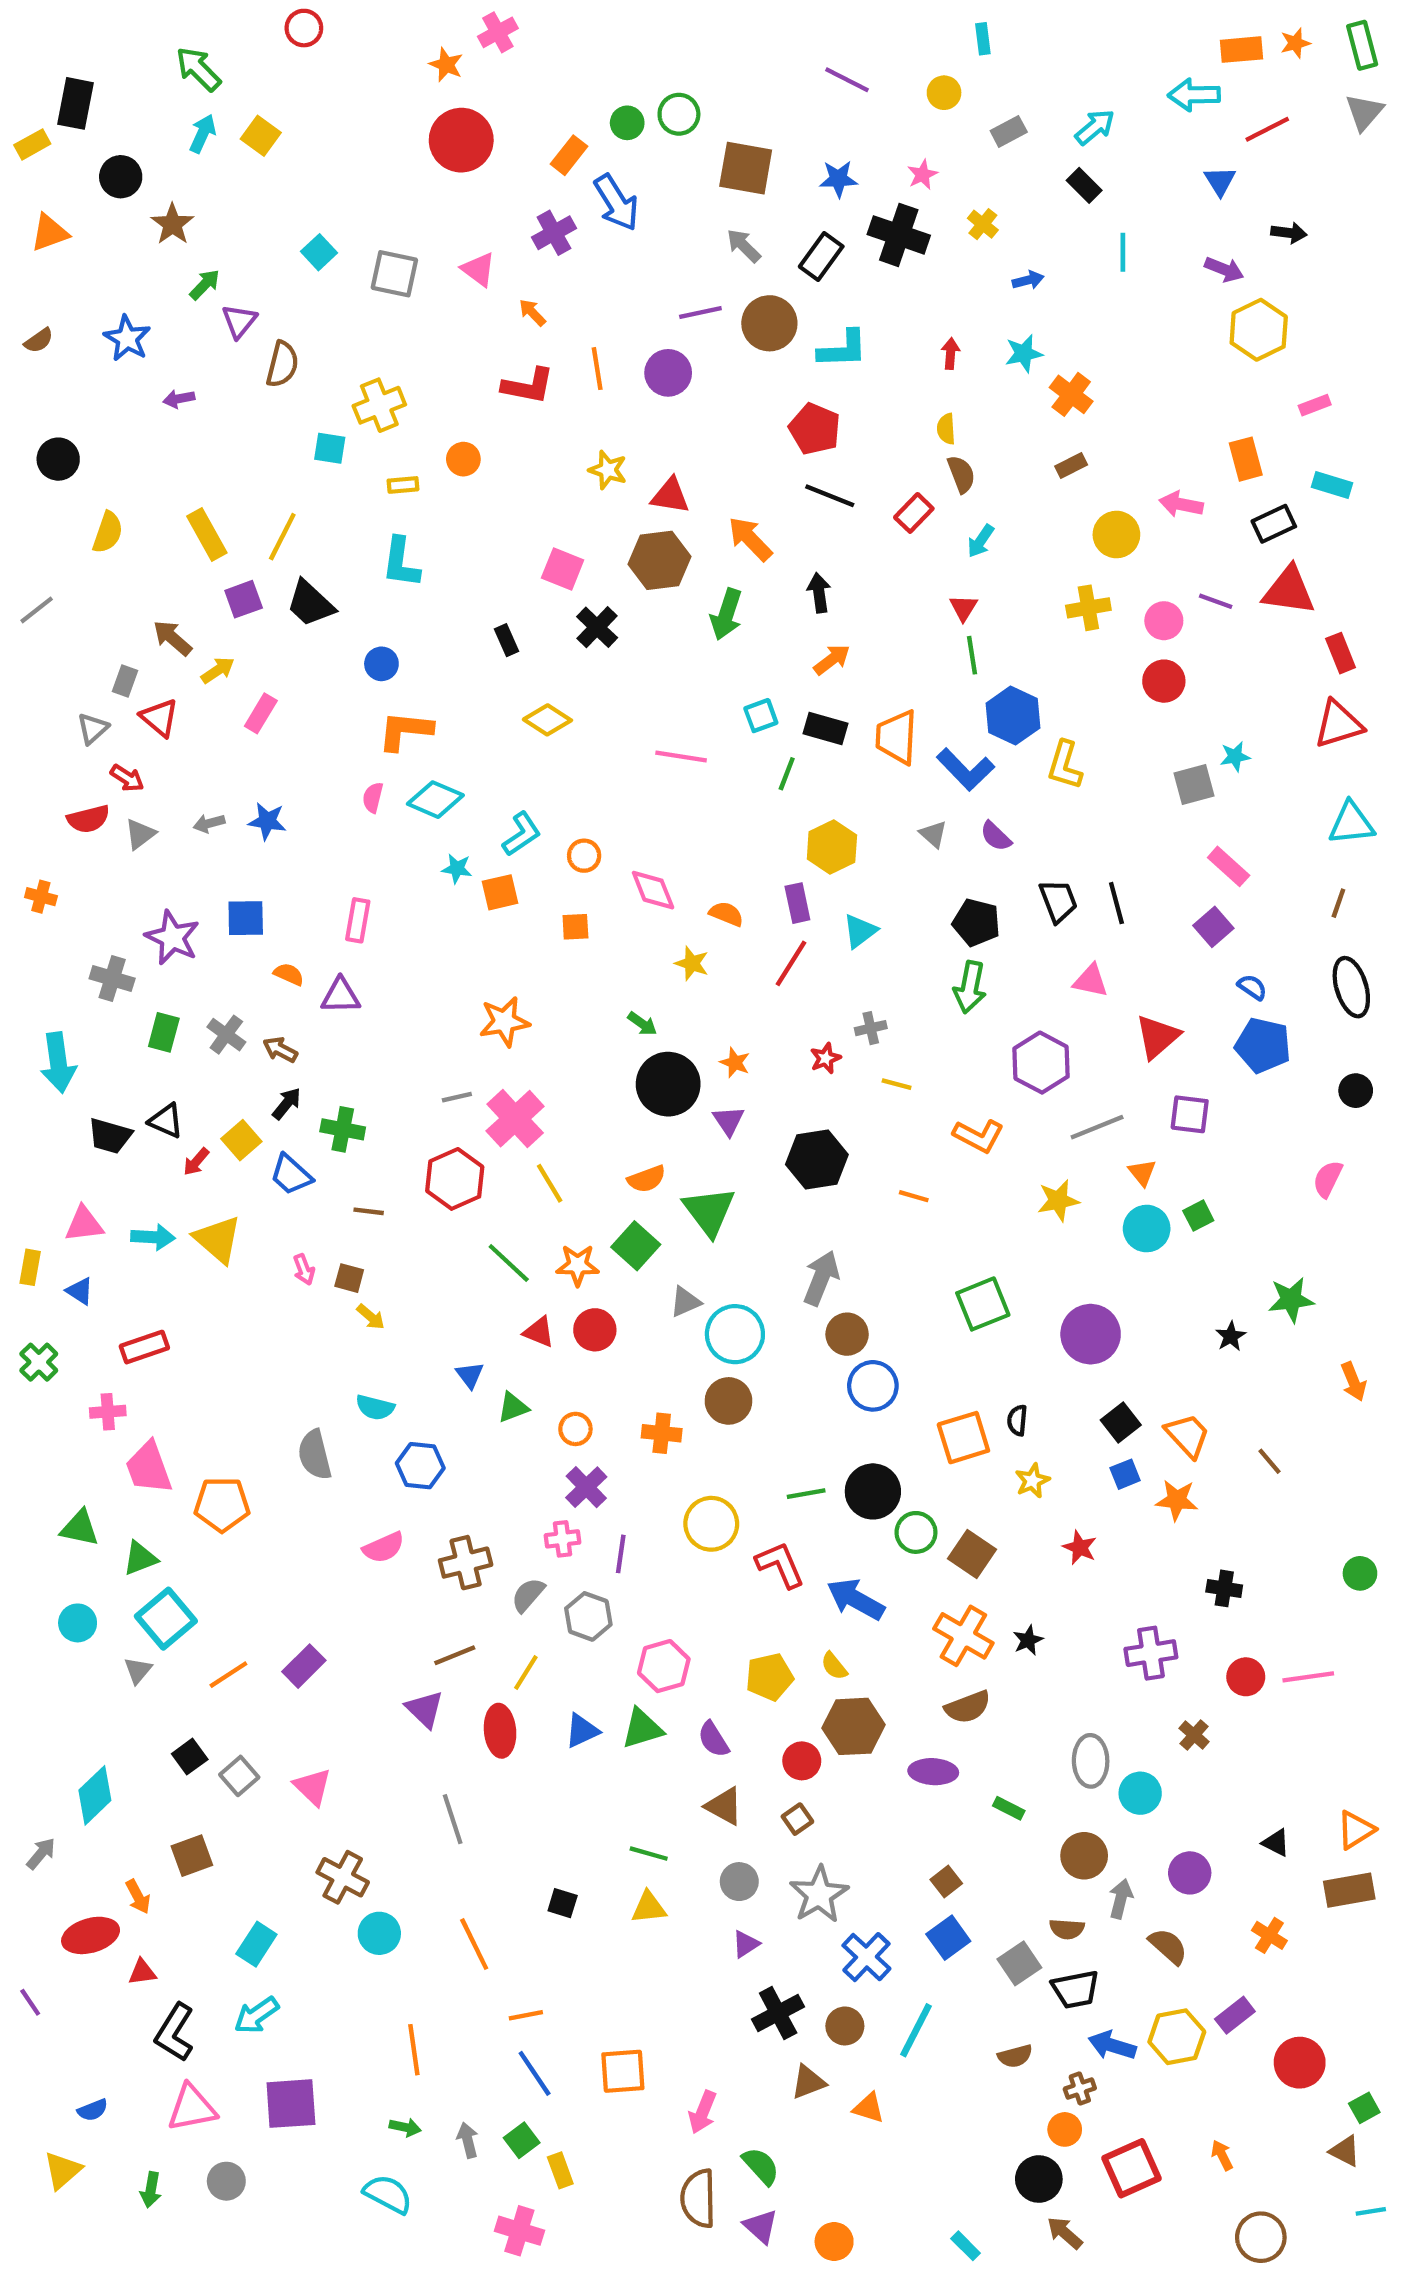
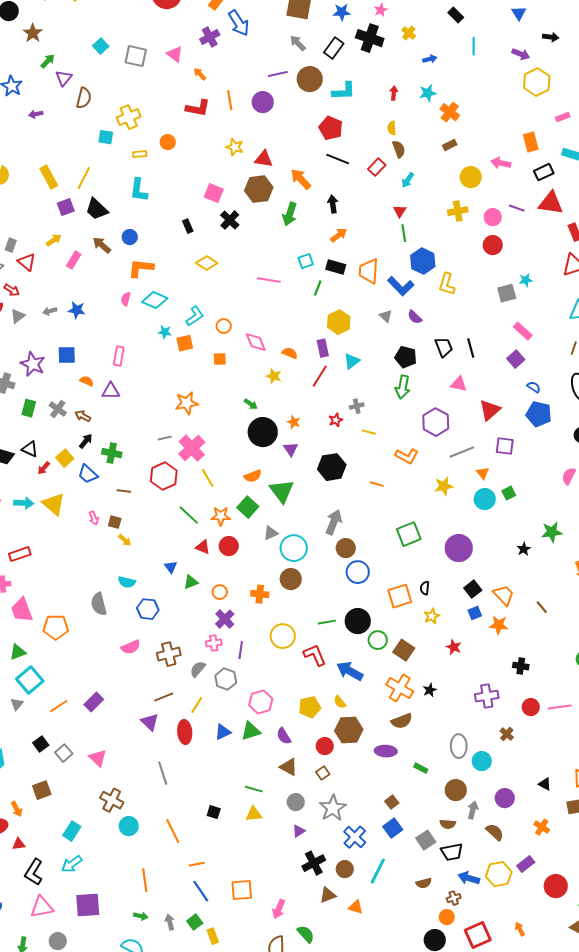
brown arrow: (172, 638) -> (102, 245), moved

